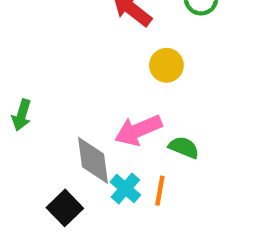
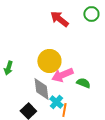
yellow circle: (166, 65) -> (49, 61), moved, size x1.5
orange line: (160, 191) -> (64, 110), moved

